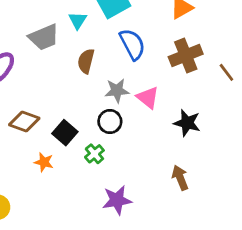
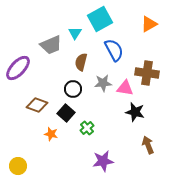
brown cross: (186, 55) -> (147, 73), moved, turned 30
pink triangle: (148, 98) -> (125, 88), turned -30
black circle: (110, 121) -> (73, 89), moved
black star: (187, 123) -> (135, 112), moved

